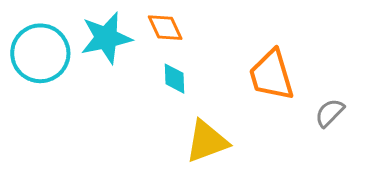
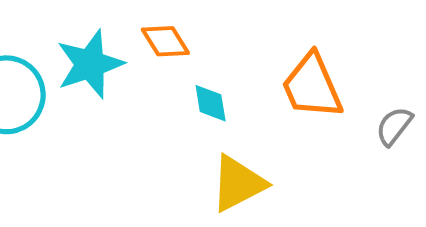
cyan diamond: (174, 79) -> (211, 103), moved

